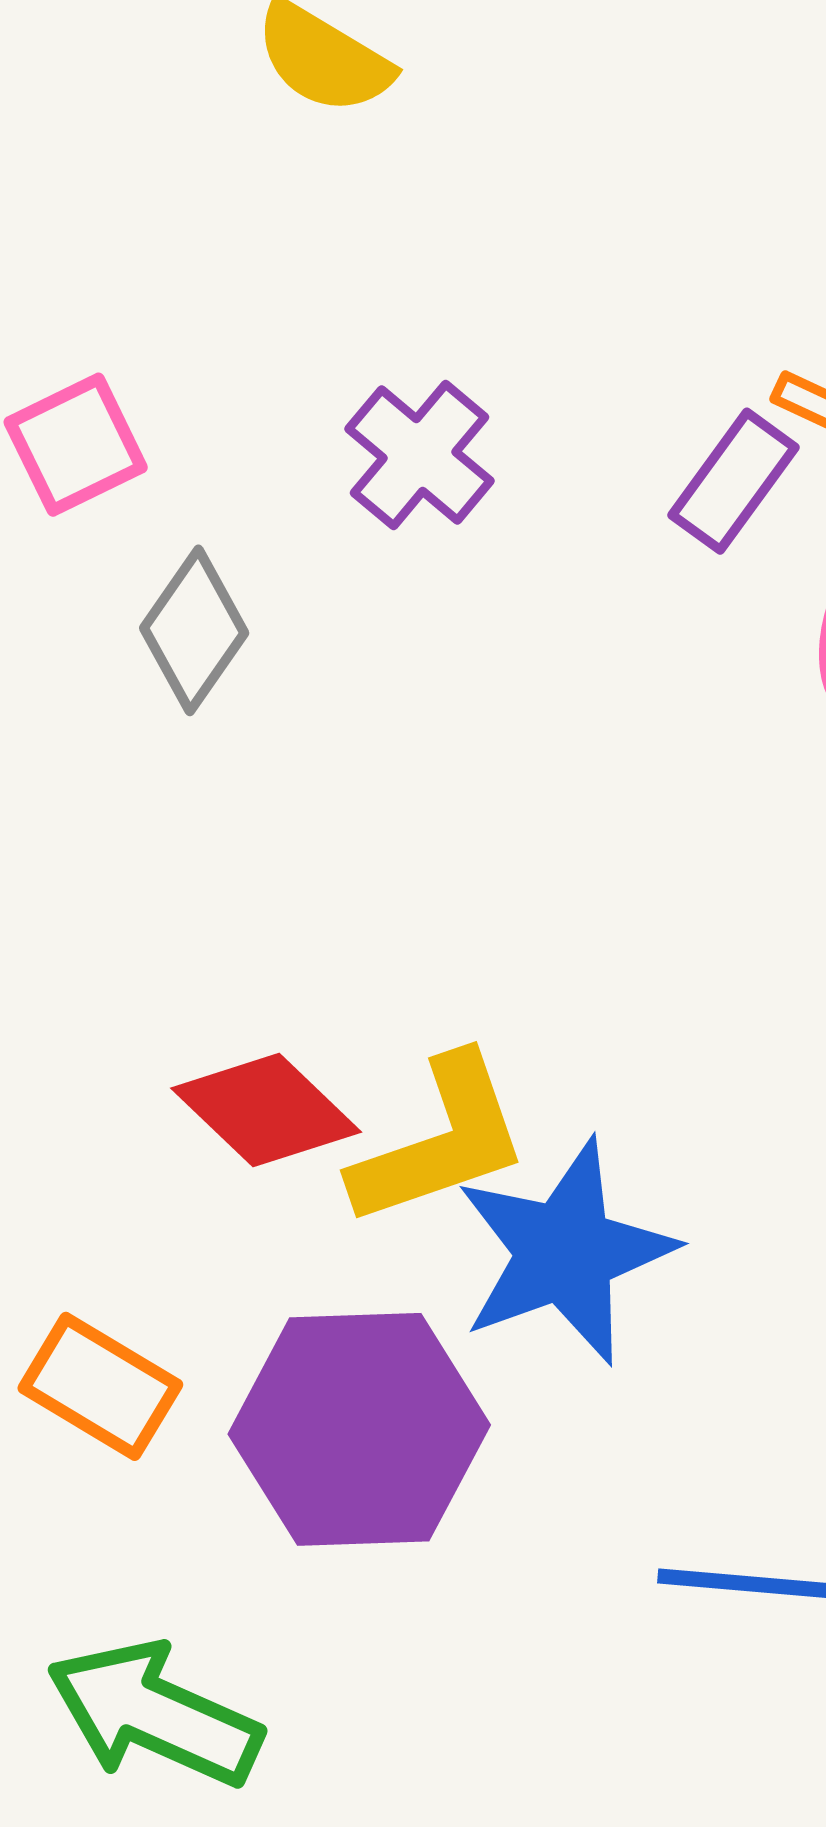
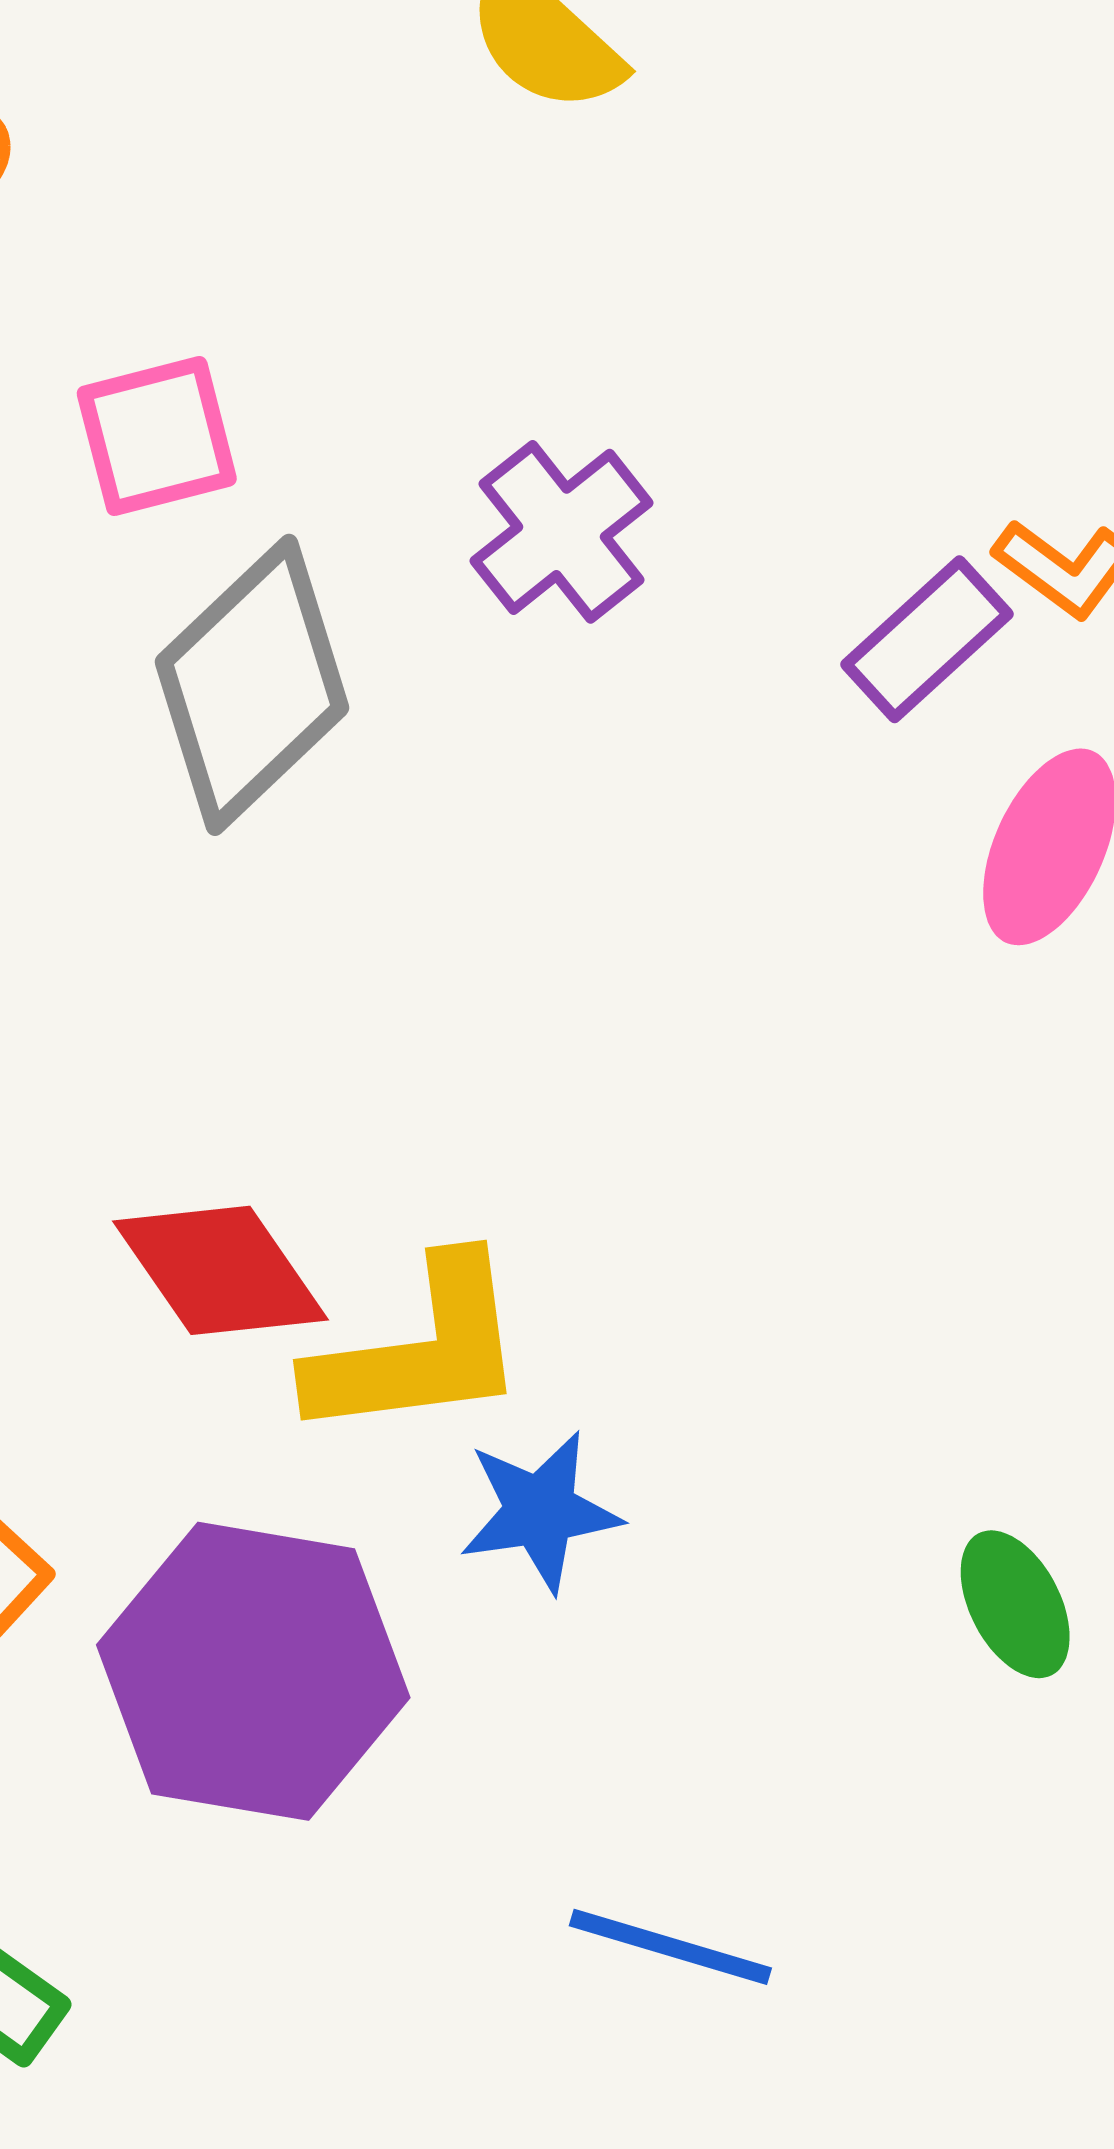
gray diamond: (194, 630) -> (252, 685), size x1.5
blue star: (565, 1252) -> (540, 1511), size x0.6

